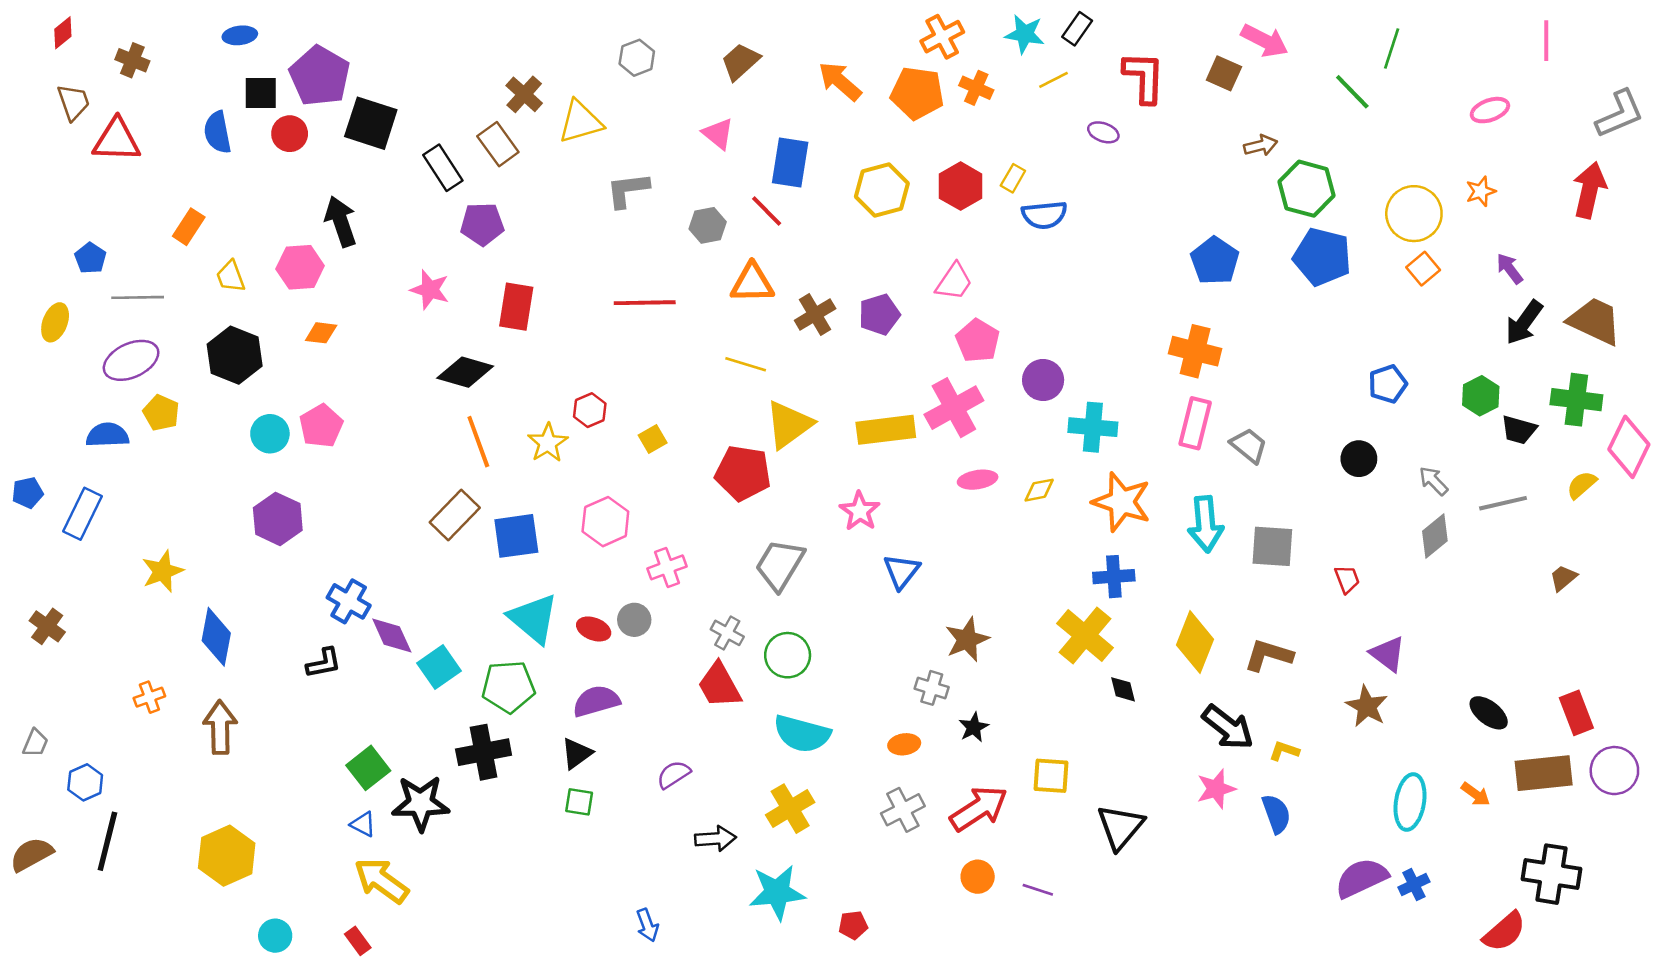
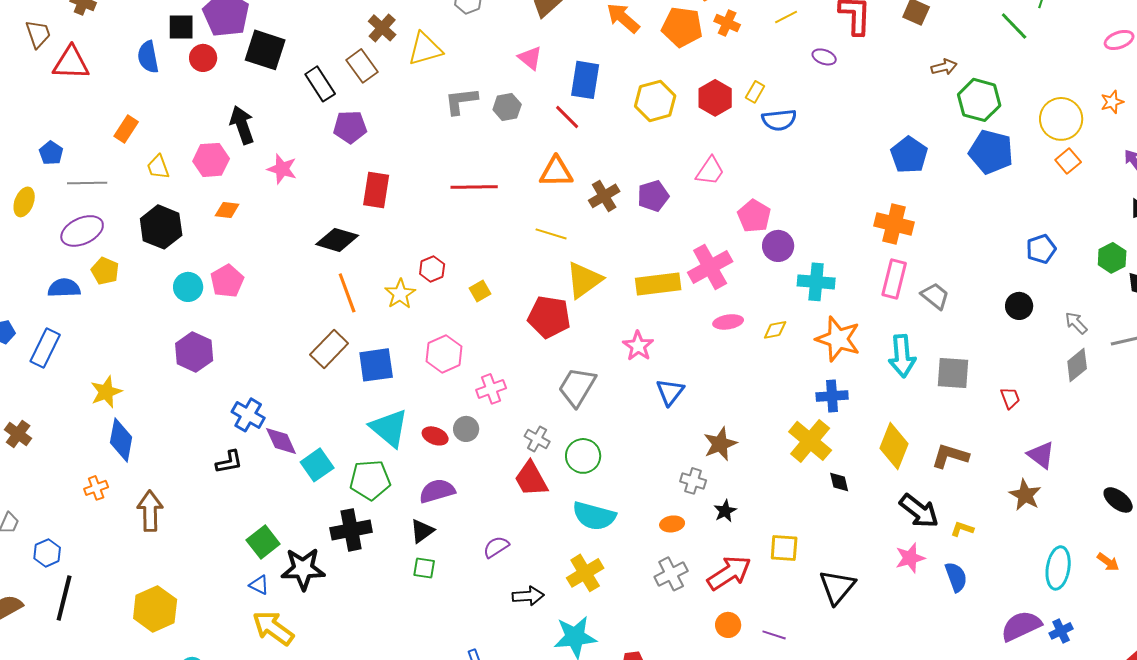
gray hexagon: (708, 225) -> (507, 107), moved
pink star: (430, 290) -> (282, 169), moved
pink pentagon: (978, 341) -> (754, 216), moved
blue diamond: (216, 637) -> (121, 440), moved

